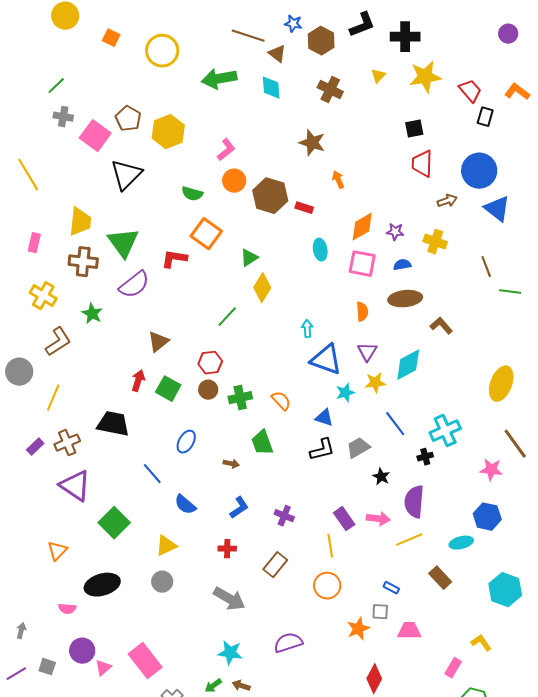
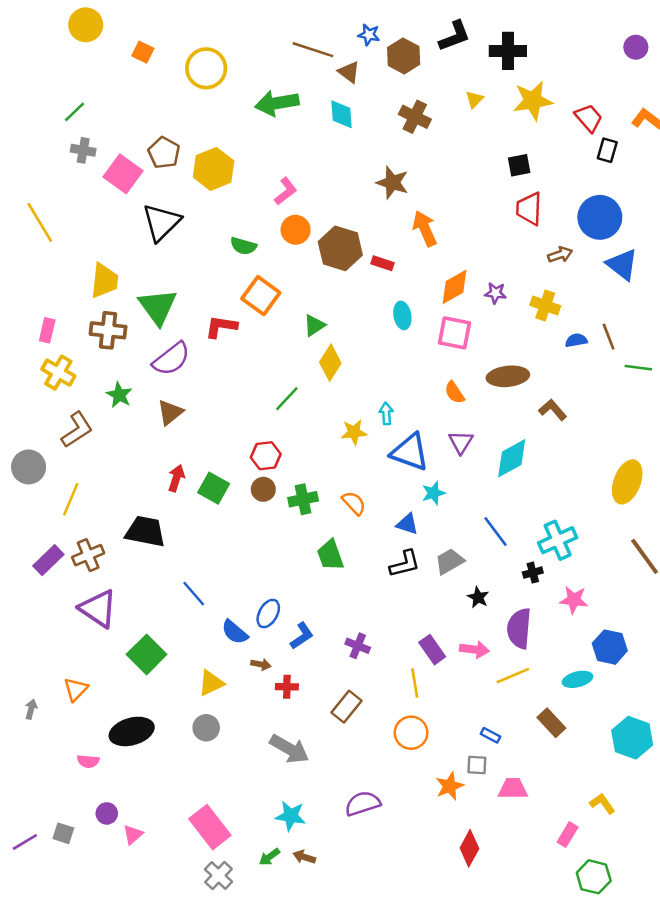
orange arrow: (338, 180) -> (425, 229), size x1.6
pink rectangle: (34, 243) -> (47, 330), moved
blue semicircle: (402, 265) -> (576, 340), moved
orange semicircle: (362, 312) -> (455, 392), turned 150
brown triangle: (158, 342) -> (170, 412), moved
yellow star: (375, 383) -> (354, 432), moved
blue ellipse: (186, 442) -> (268, 614), moved
purple rectangle: (35, 447) -> (48, 560), size x1.4
brown arrow: (231, 464) -> (261, 664), moved
pink star: (491, 470) -> (574, 600), moved
gray arrow: (21, 631) -> (31, 709), moved
purple circle: (82, 651) -> (107, 813), size x0.7
pink rectangle: (145, 661) -> (210, 827), moved

